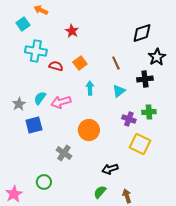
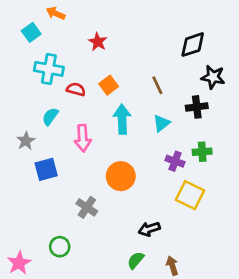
black star: (157, 57) -> (213, 77), turned -30
cyan arrow: (90, 88) -> (122, 119), size x1.5
cyan semicircle: (40, 98) -> (50, 116), moved
pink arrow: (61, 102) -> (83, 138), turned -78

